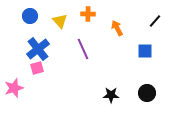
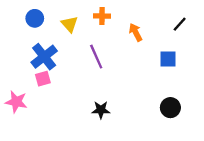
pink star: (14, 88) -> (16, 102), turned 30
black star: (111, 95) -> (101, 110), moved

